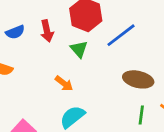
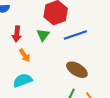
red arrow: (47, 31) -> (17, 34), moved

